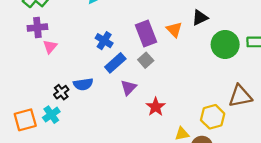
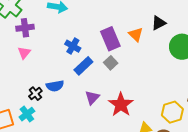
purple cross: (37, 28) -> (25, 28), moved
purple triangle: (129, 88) -> (92, 98), moved
red star: (156, 107) -> (121, 105), size x1.4

